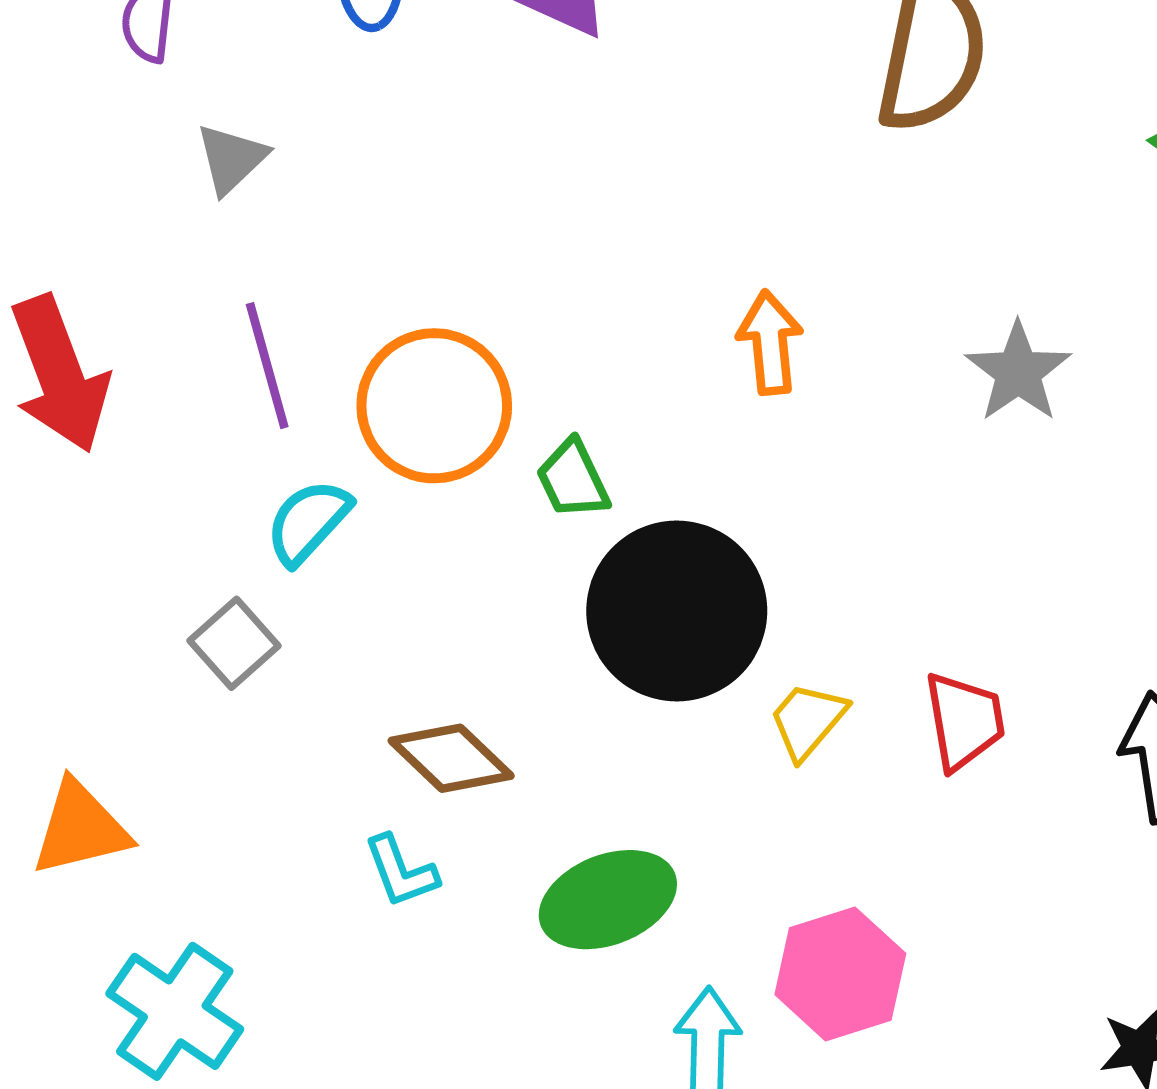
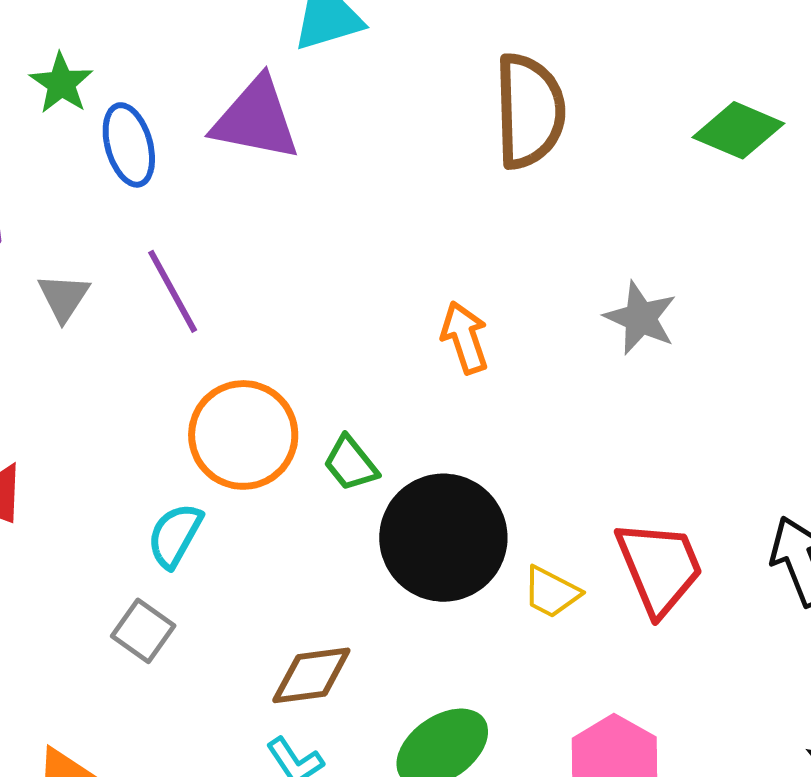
purple line: (267, 366) -> (173, 291), moved
yellow trapezoid: (808, 721) -> (551, 592), turned -90
red trapezoid: (964, 721) -> (659, 567), size x1.4
brown diamond: (451, 758) -> (311, 675), turned -38

